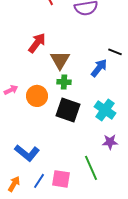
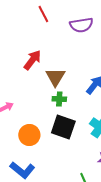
orange circle: (37, 96) -> (29, 135), moved

